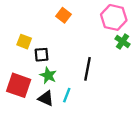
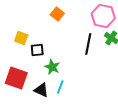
black line: (88, 69) -> (88, 44), moved
green star: (48, 75) -> (52, 67), moved

